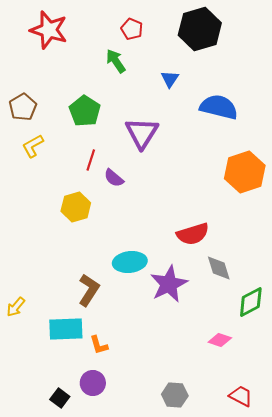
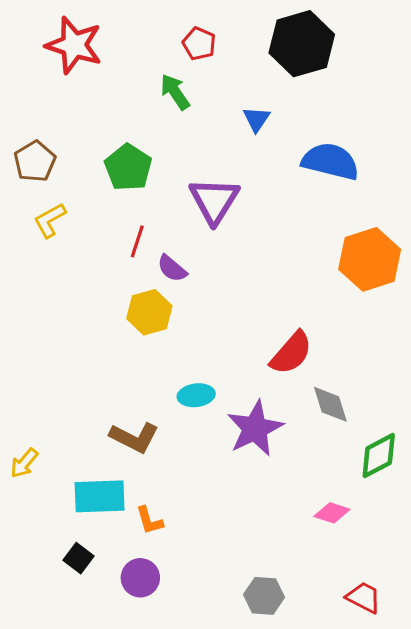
yellow hexagon: (76, 207) -> (149, 312), moved
red semicircle: (193, 234) -> (291, 353), turned -32
cyan ellipse: (130, 262) -> (196, 395), size x0.7
brown L-shape: (89, 290) -> (134, 437), turned 84
black square: (60, 398) -> (78, 558), moved

